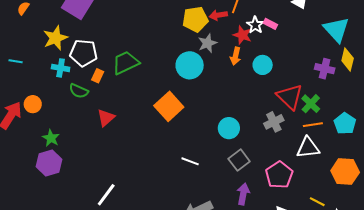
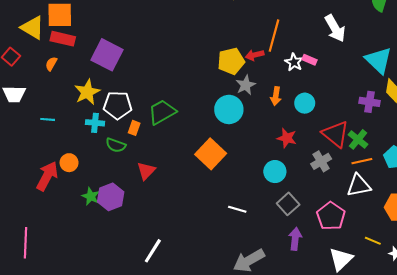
red star: (242, 35) -> (287, 138), moved
purple hexagon: (49, 163) -> (111, 197), moved

